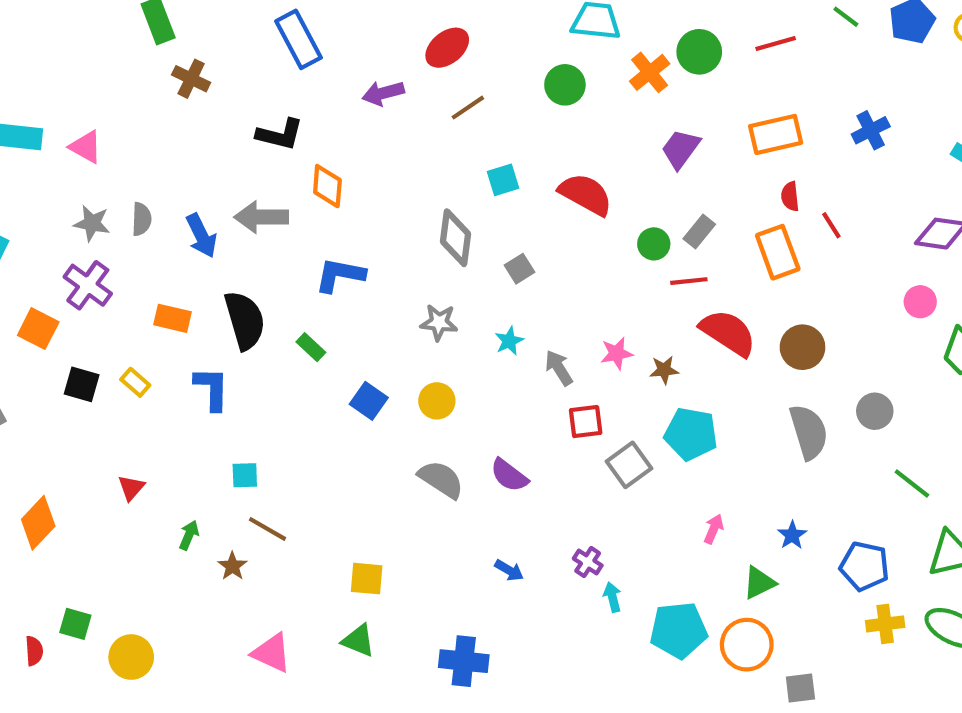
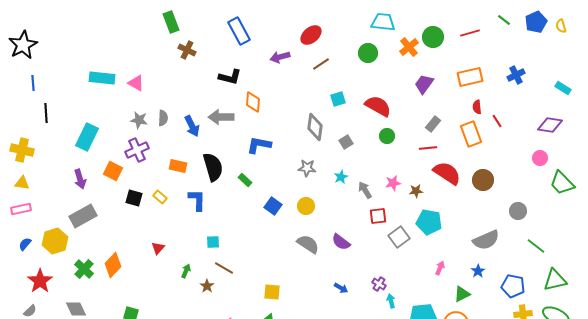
green circle: (654, 244) -> (387, 136), moved
purple cross: (88, 285) -> (137, 150), turned 30
gray semicircle: (809, 432) -> (486, 240), moved, turned 84

